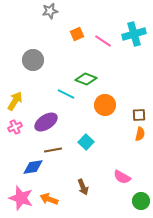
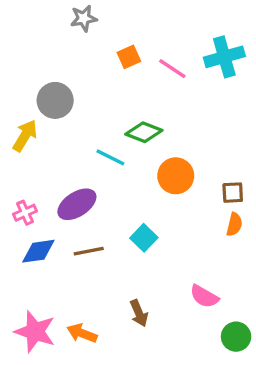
yellow arrow: (15, 101) -> (25, 136), moved
blue diamond: (33, 167) -> (38, 251), moved

